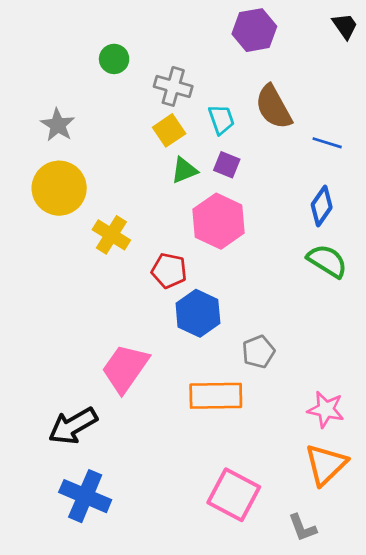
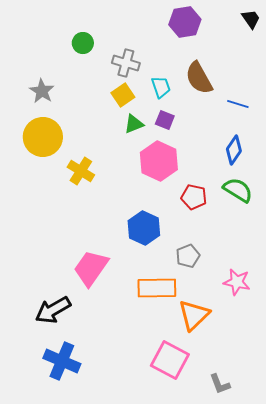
red pentagon: (169, 271) -> (194, 197), moved
pink star: (326, 409) -> (237, 282), moved
orange triangle: (326, 464) -> (194, 315), moved

